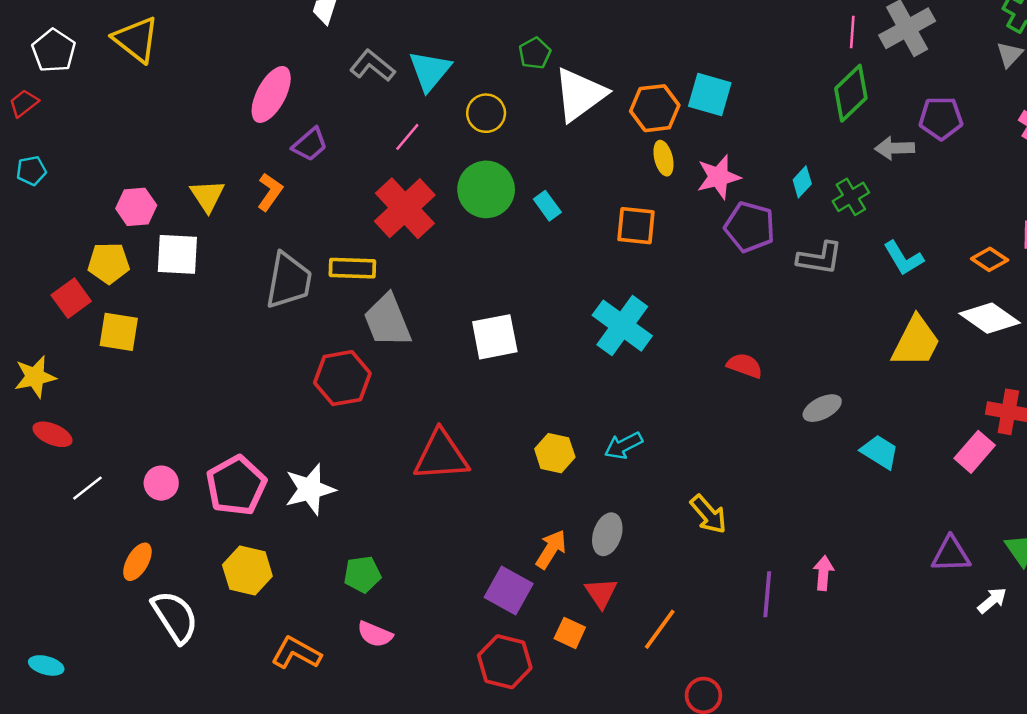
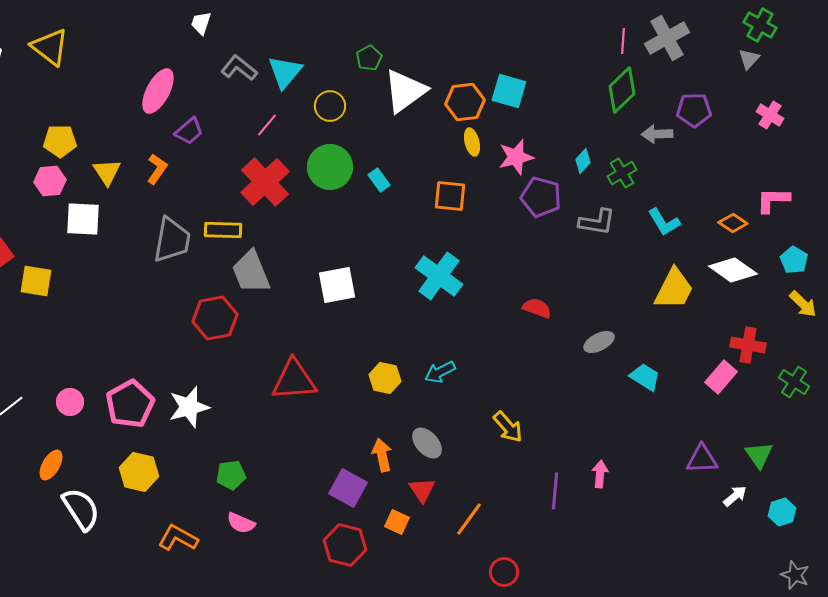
yellow pentagon: (109, 263) -> (60, 141), moved
gray ellipse: (607, 534) -> (427, 443), turned -60
orange arrow: (551, 549) -> (382, 455), turned -44

